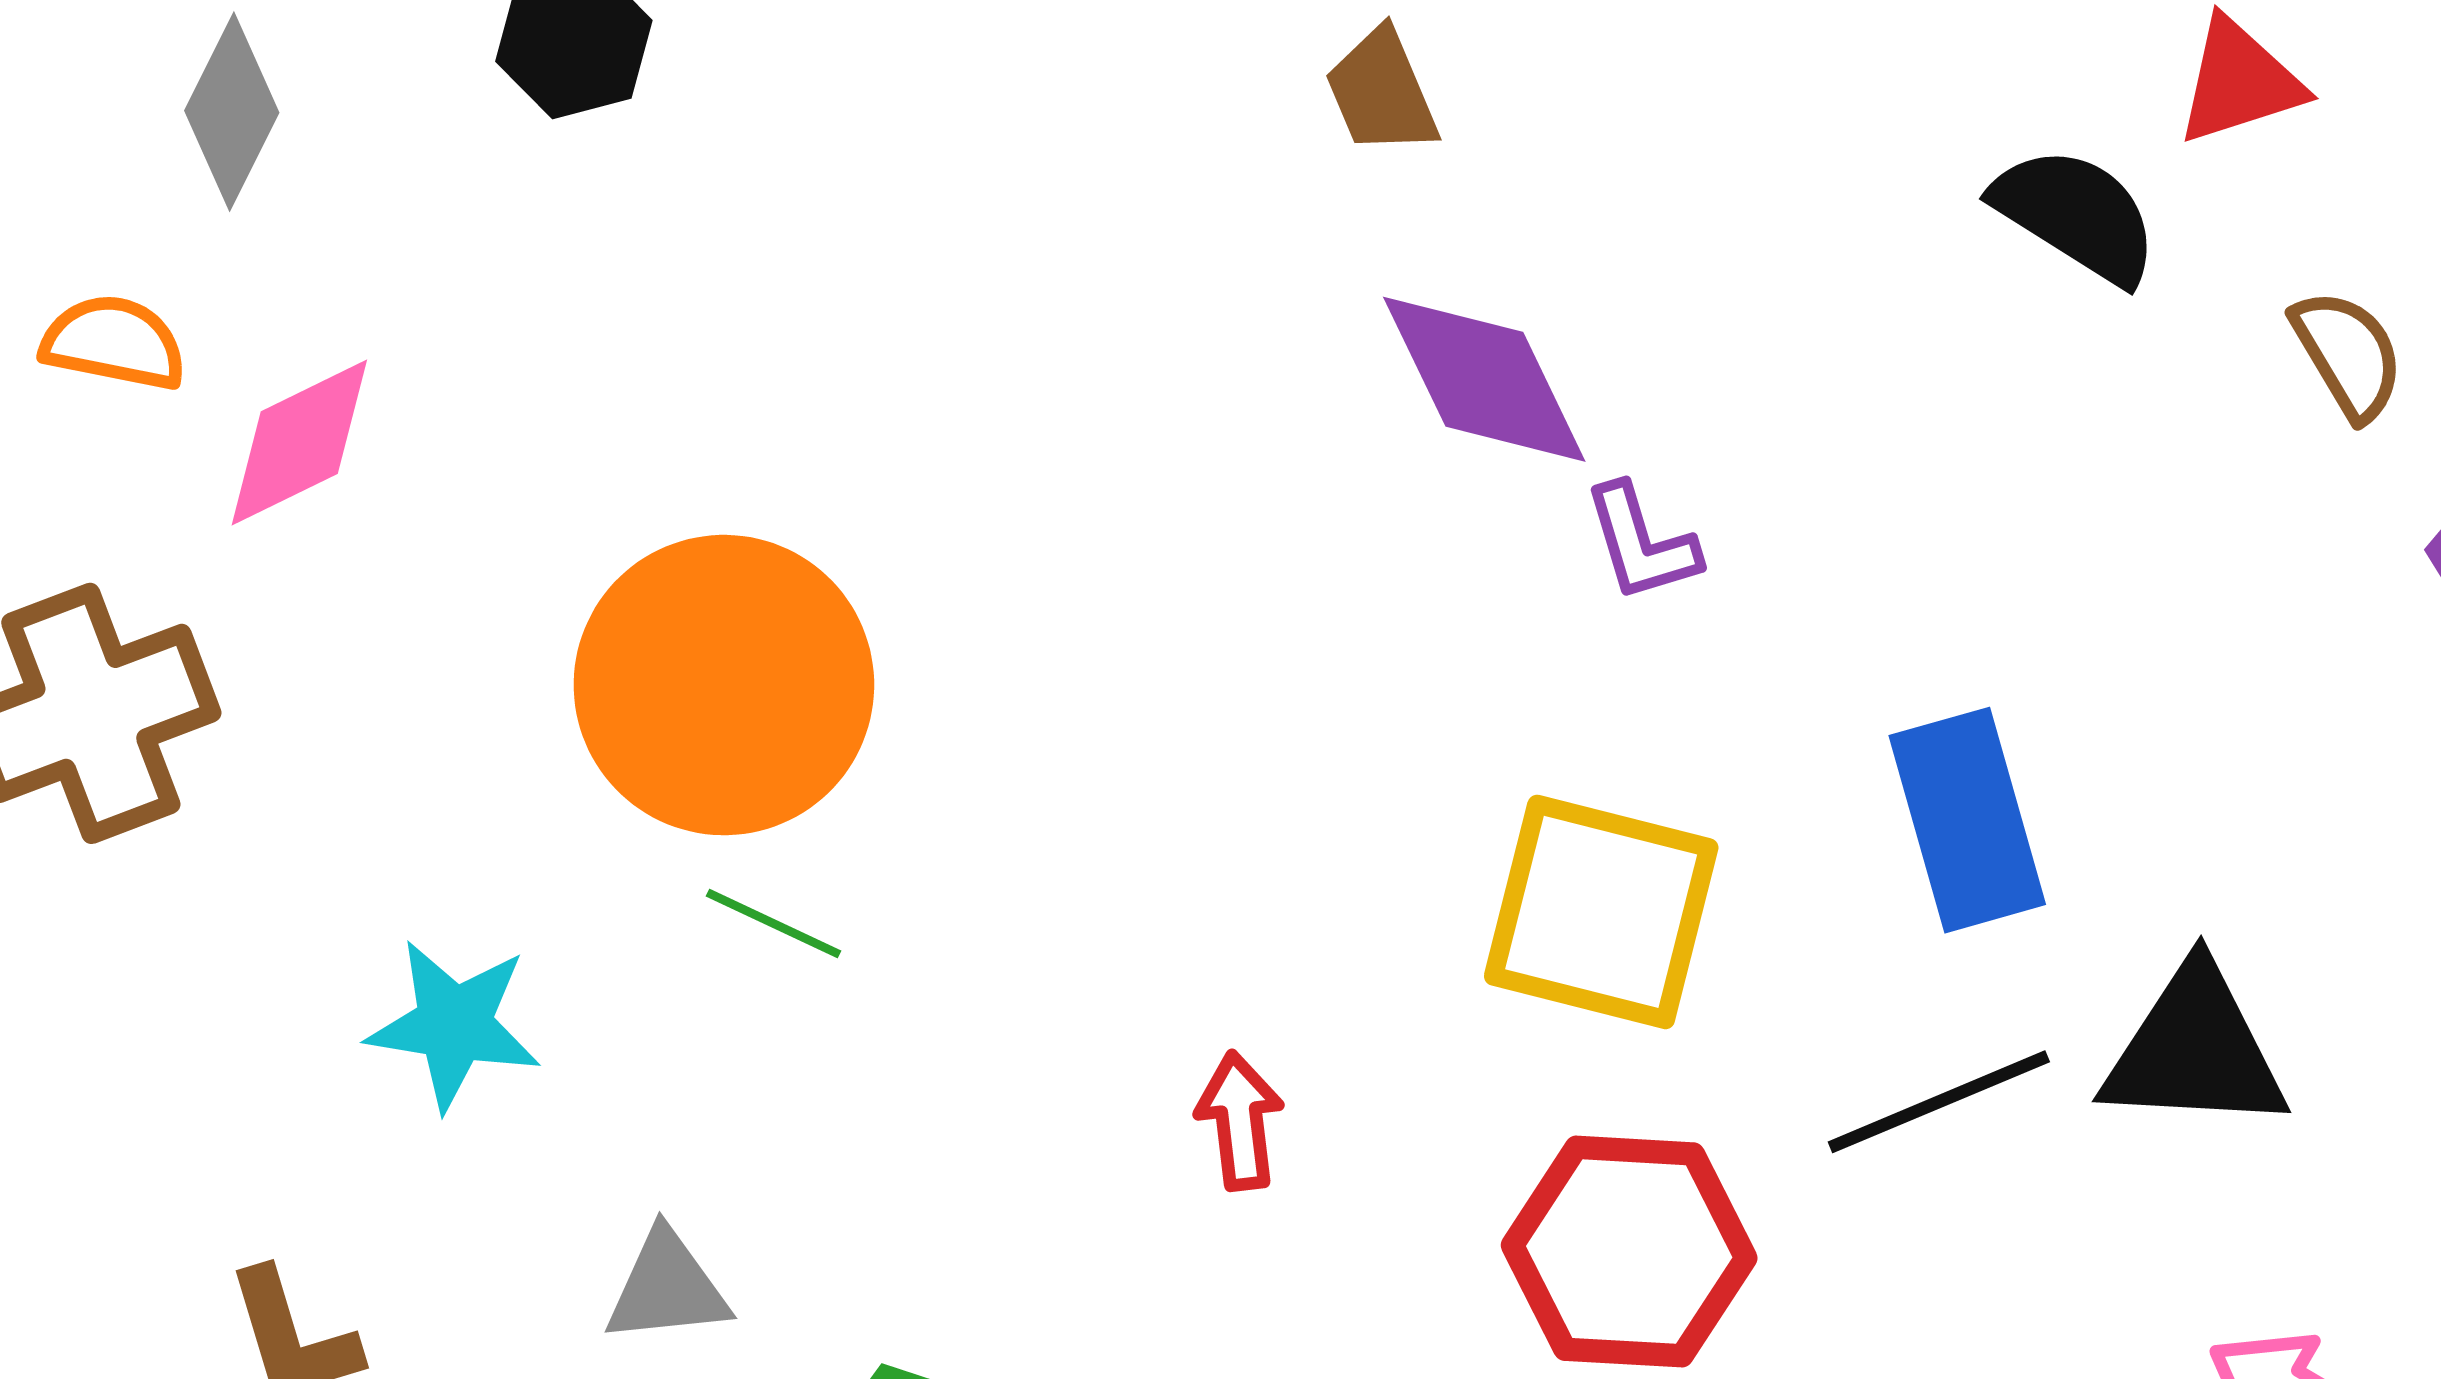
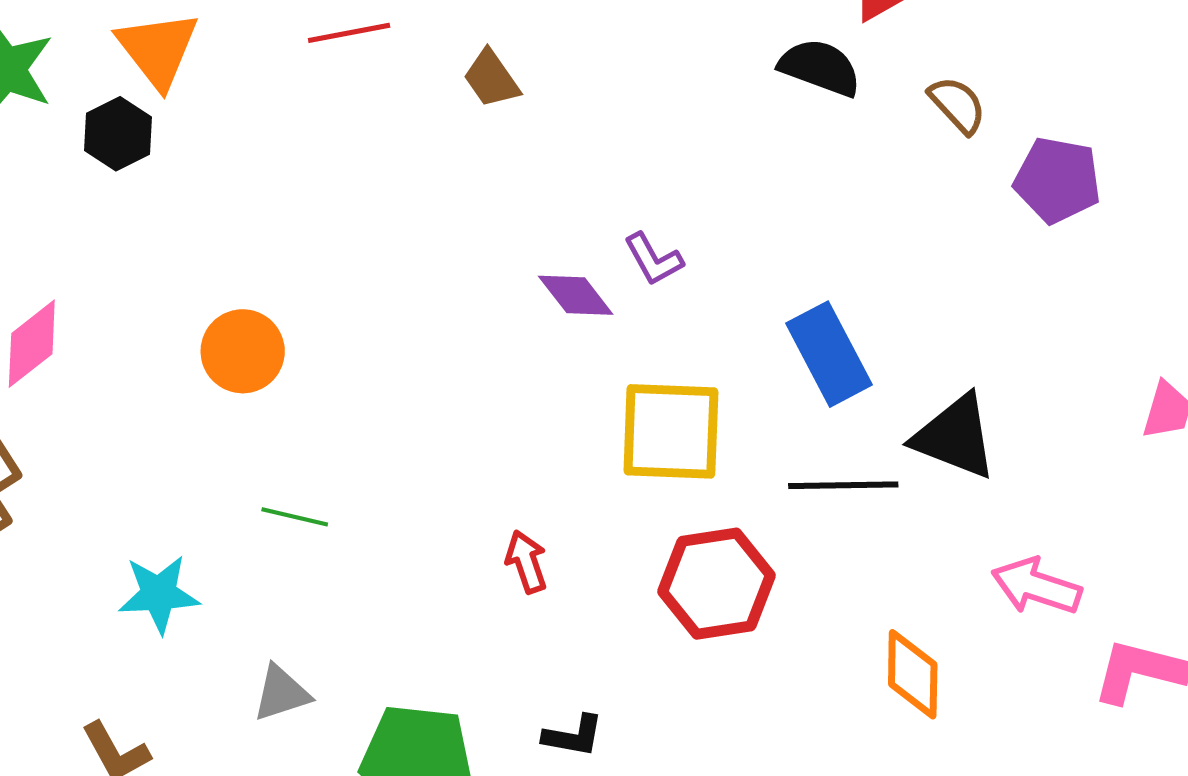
purple diamond: (1484, 379) -> (576, 295), moved, size x0.7
orange circle: (724, 685) -> (243, 351), moved, size x0.6
black triangle: (2195, 1050) -> (955, 437), turned 30
black line: (1939, 1102) -> (843, 485), turned 34

